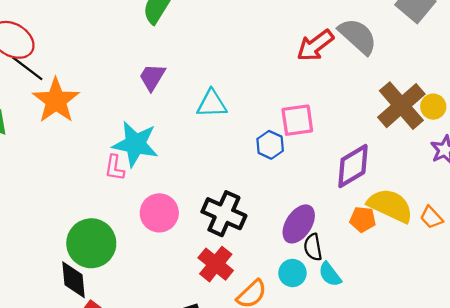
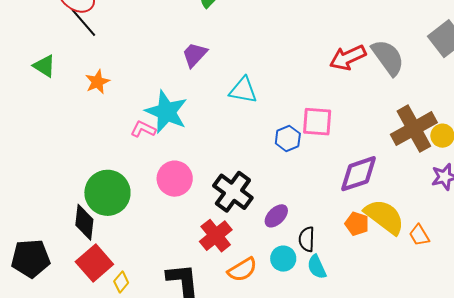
orange star: (56, 100) -> (97, 82), moved, size x0.6
pink L-shape: (115, 168) -> (143, 129), turned 95
purple ellipse: (299, 224) -> (276, 216), moved, size x0.7

